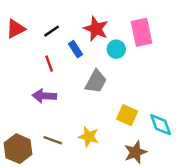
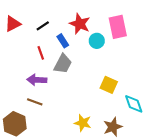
gray trapezoid: (96, 82) -> (63, 64), moved
yellow square: (127, 115) -> (109, 85), moved
yellow star: (89, 137) -> (83, 123), moved
brown line: (53, 140) -> (35, 102), moved

